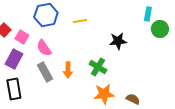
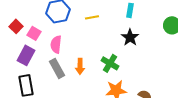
cyan rectangle: (148, 14) -> (130, 10), moved
black star: (118, 41) -> (130, 37), turned -30
pink semicircle: (44, 48) -> (56, 44), turned 42

